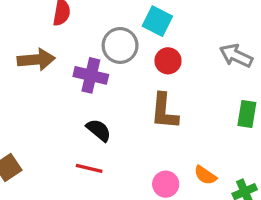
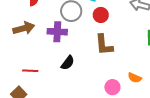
black semicircle: (99, 130) -> (68, 63), turned 98
red line: (89, 168) -> (30, 71), moved

